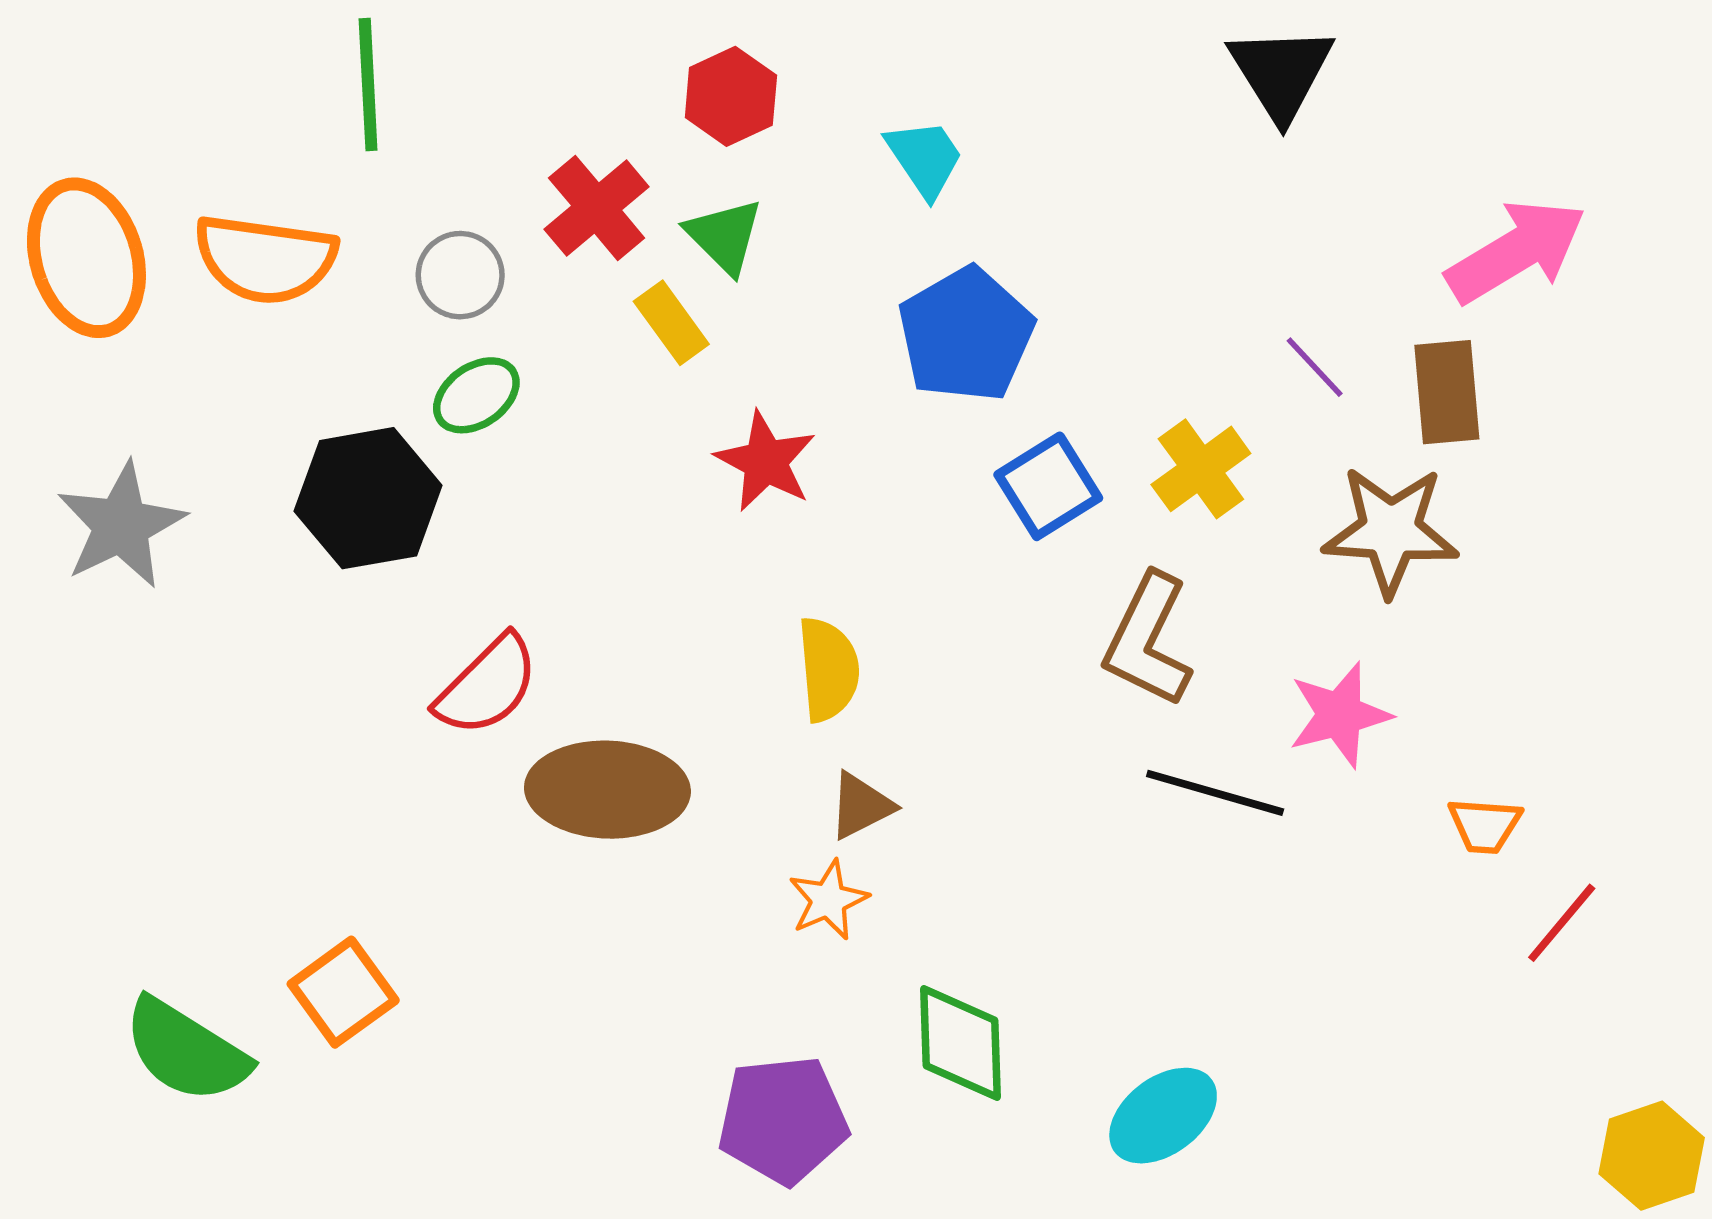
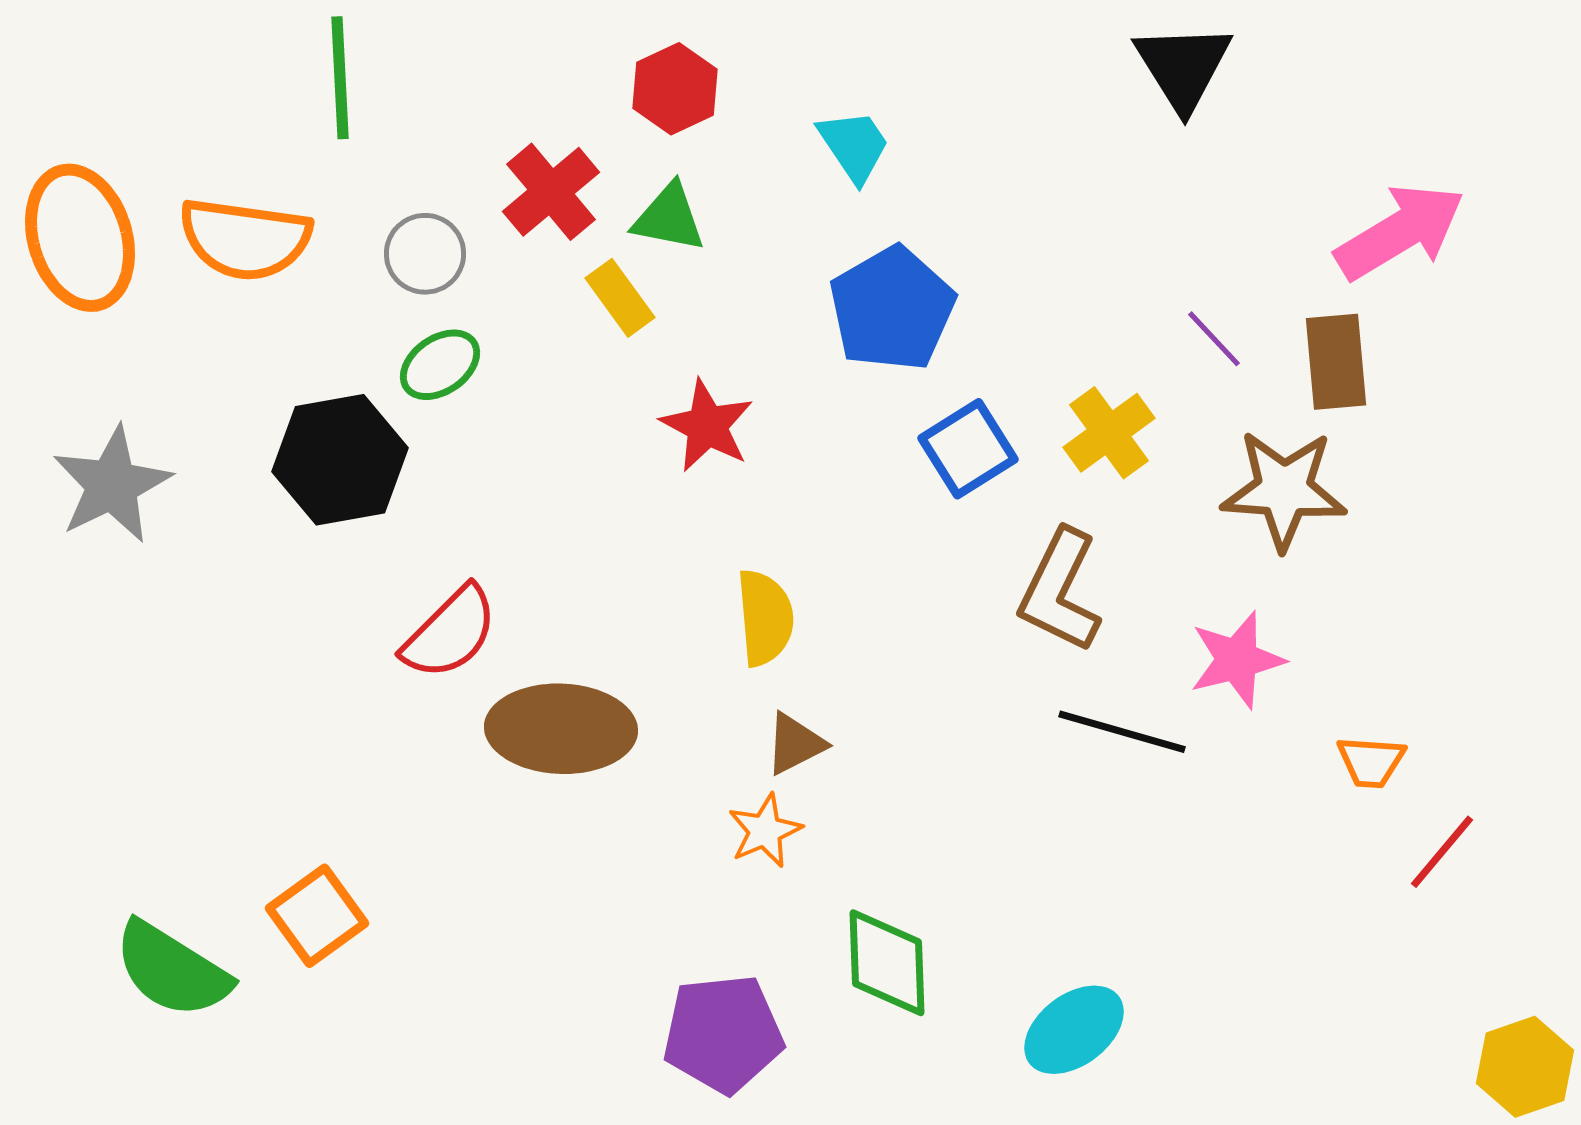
green triangle: (724, 236) -> (669, 218), turned -34

